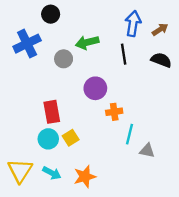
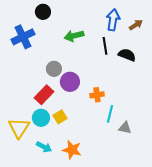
gray circle: (64, 59) -> (54, 69), moved
black semicircle: (161, 60) -> (127, 55), moved
purple circle: (95, 88) -> (70, 82), moved
red rectangle: (52, 112) -> (44, 95), turned 54
yellow triangle: (20, 171) -> (19, 128), moved
orange star: (85, 177) -> (72, 150), turned 30

